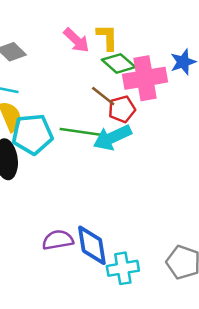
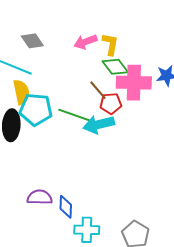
pink arrow: (76, 40) -> (85, 42), turned 105
blue diamond: (92, 245) -> (66, 207), size x0.7

